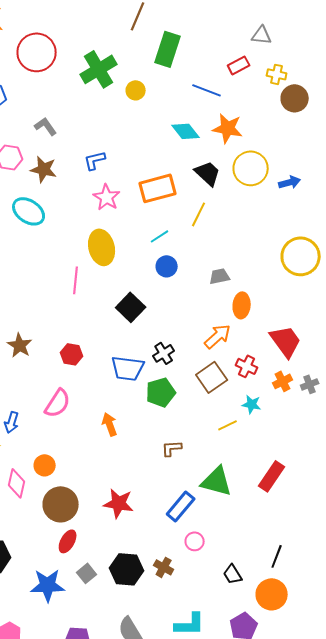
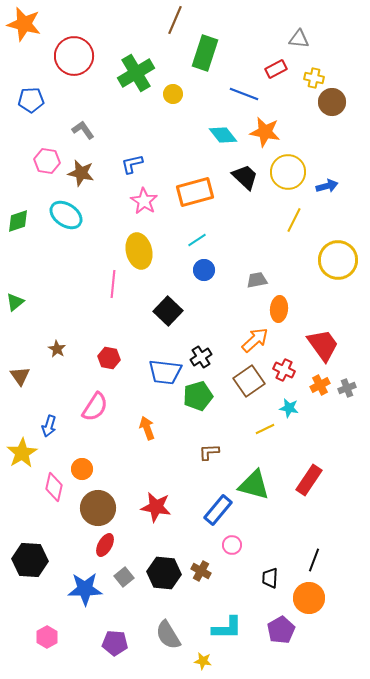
yellow line: (199, 214) -> (294, 220), moved
brown star: (20, 345) -> (57, 349), size x0.7
black trapezoid: (233, 574) -> (270, 578), turned 35

